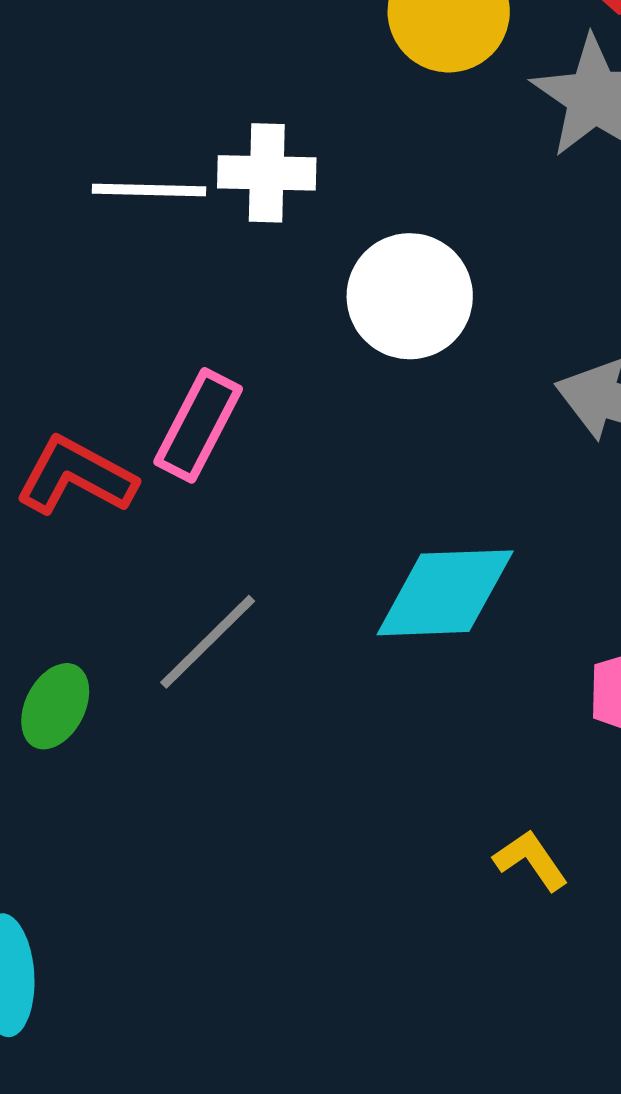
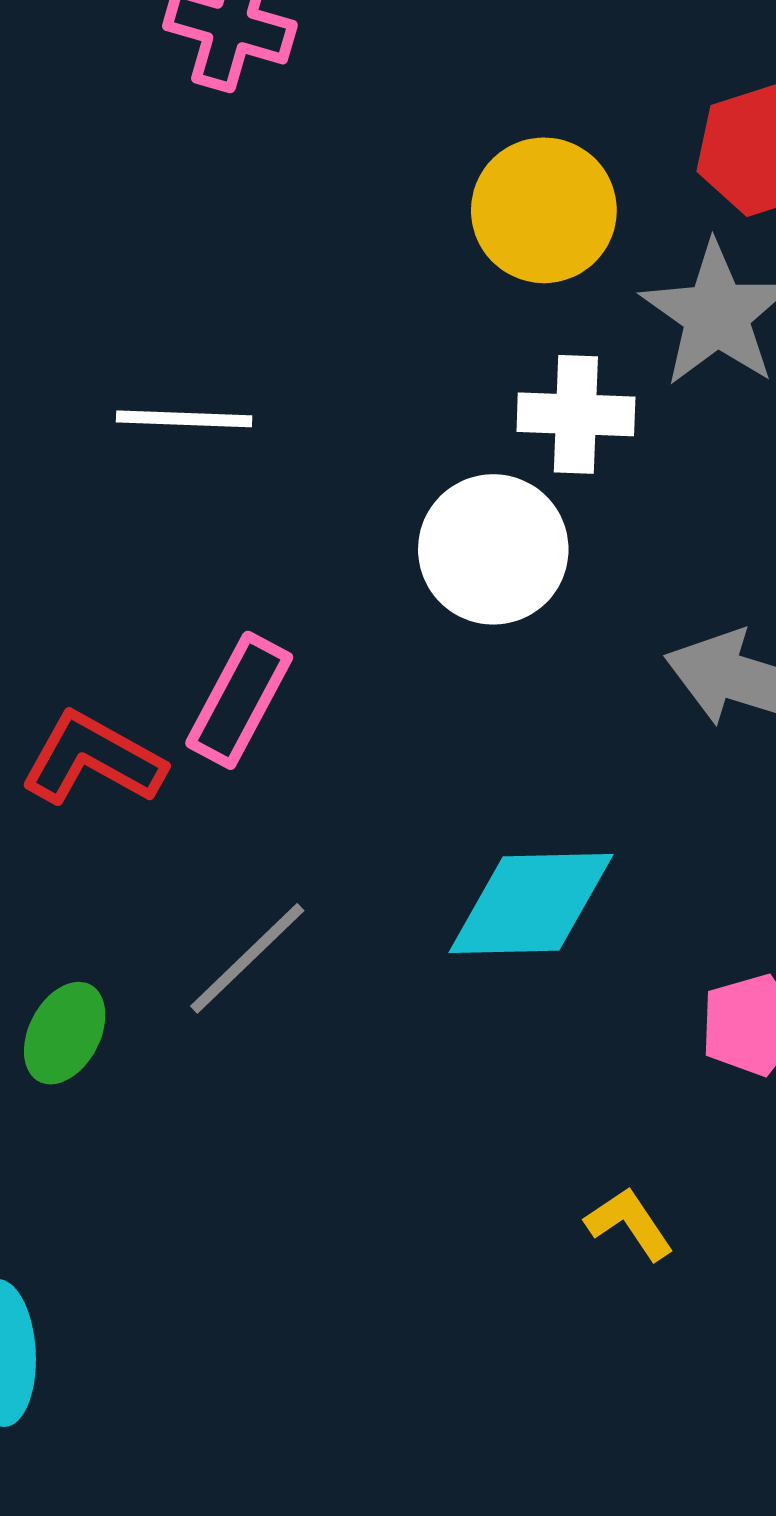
white cross: (267, 173) -> (576, 414), moved

